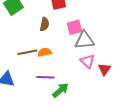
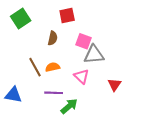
pink square: (74, 27) -> (84, 41), turned 35
brown line: (27, 52) -> (35, 67), turned 72
pink triangle: (87, 61) -> (81, 76), moved

